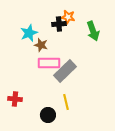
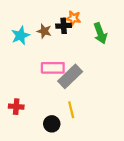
cyan star: (29, 33) -> (20, 35), moved
brown star: (41, 45) -> (44, 31), moved

